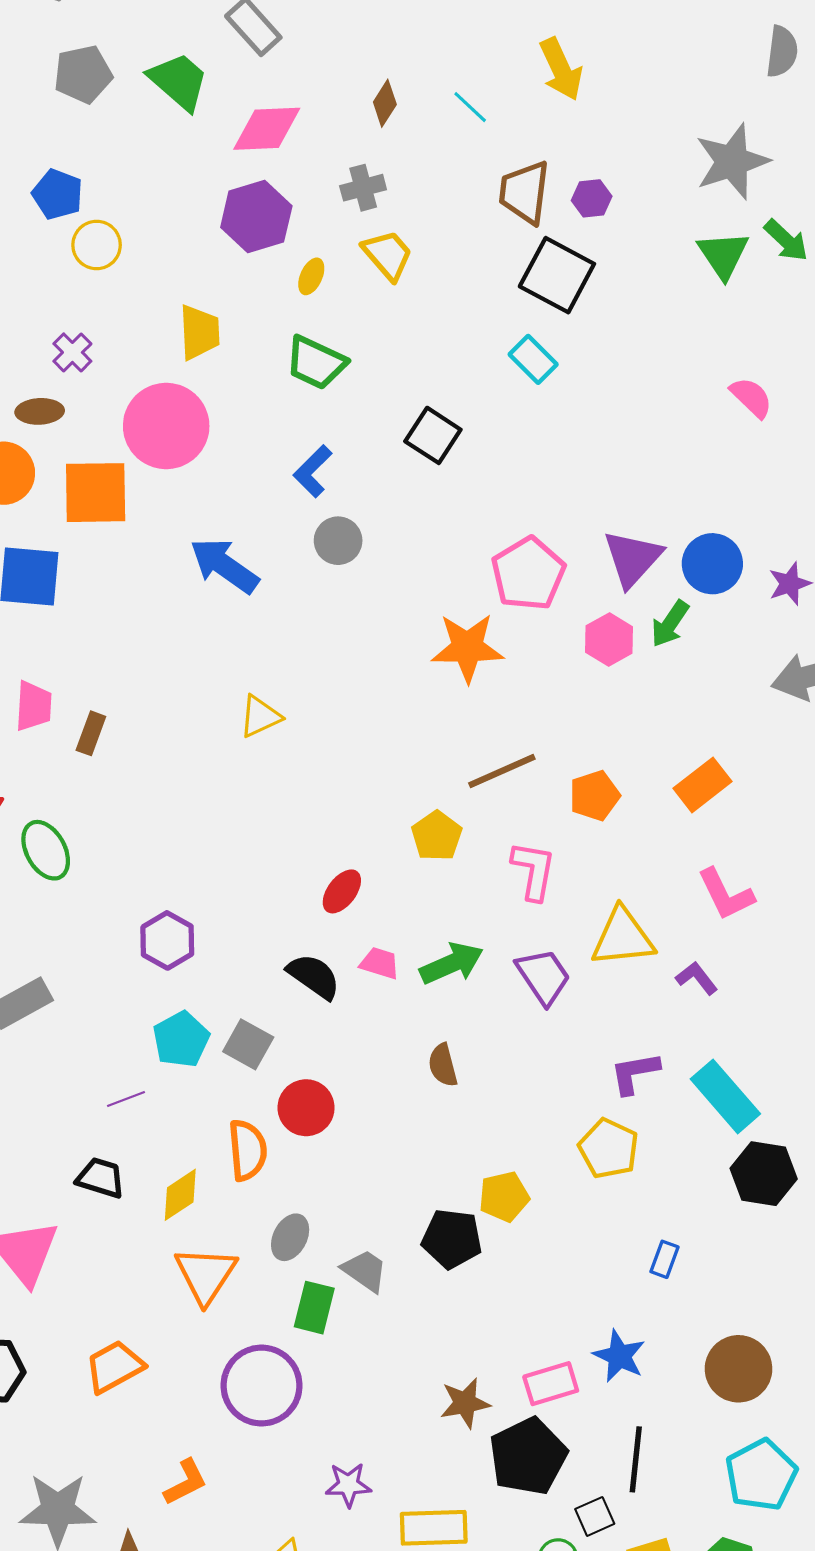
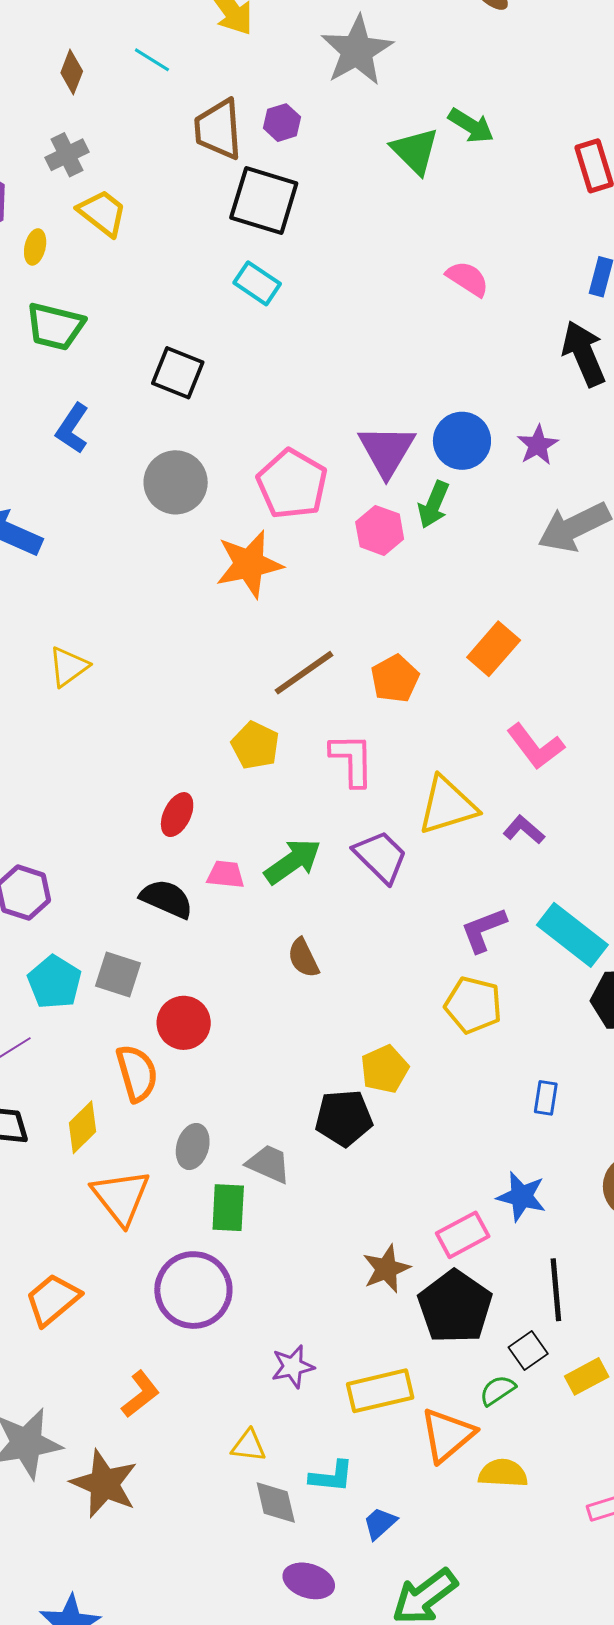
gray star: (732, 162) -> (357, 51), moved
gray circle: (338, 541) -> (176, 482), moved, size x1.4

